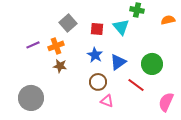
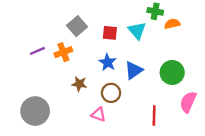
orange semicircle: (168, 20) -> (172, 24), moved
brown star: (60, 66) -> (79, 84), moved
red line: (136, 85) -> (154, 116), moved, turned 54
pink triangle: (107, 101) -> (99, 114), moved
pink semicircle: (166, 102) -> (188, 102), moved

